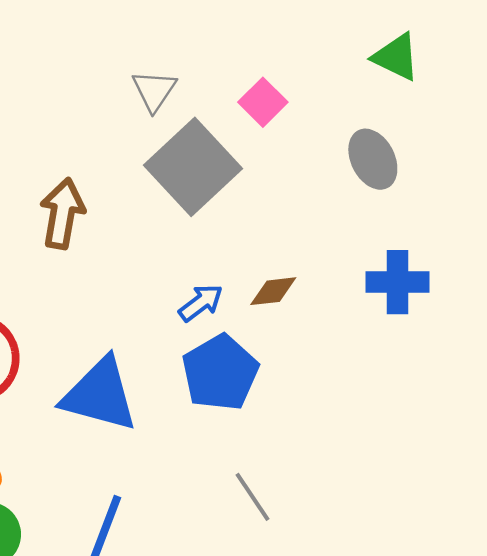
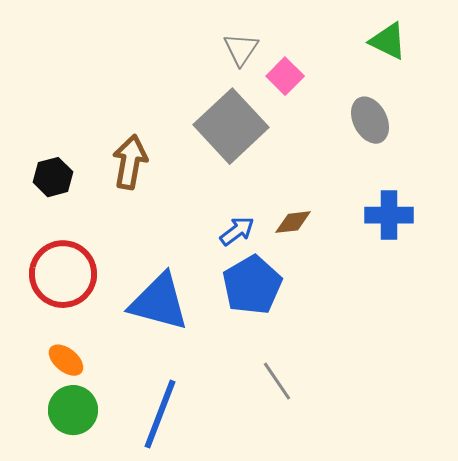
gray triangle: (154, 91) -> (241, 49), moved

